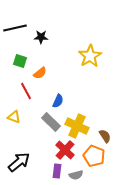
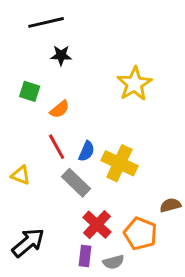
black line: (15, 28) -> (46, 22), moved
red line: (26, 91) -> (57, 147), moved
yellow cross: (77, 126) -> (119, 163), moved
brown semicircle: (105, 136) -> (170, 205), moved, turned -72

